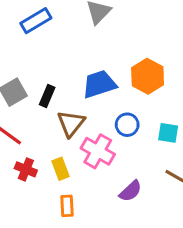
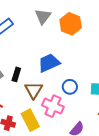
orange hexagon: (148, 76) -> (71, 24), moved
yellow rectangle: (60, 169) -> (30, 120), size x1.5

